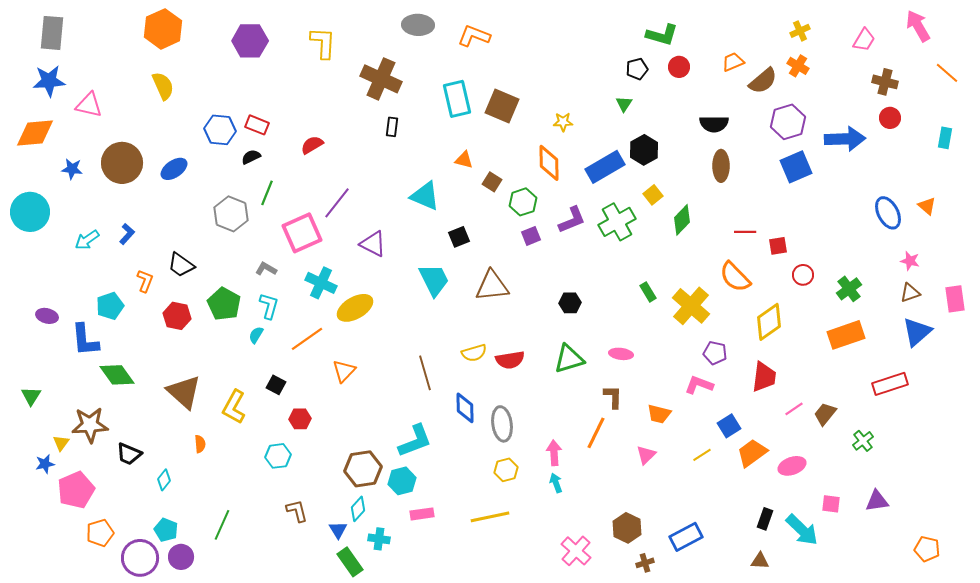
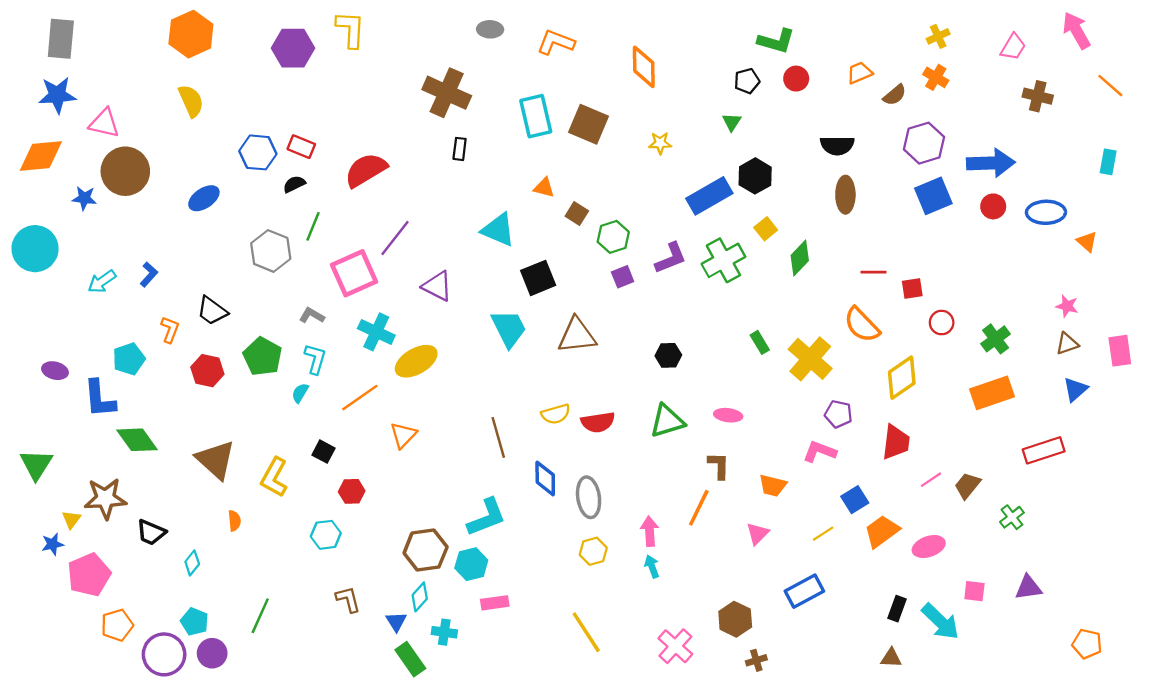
gray ellipse: (418, 25) -> (490, 29), size x0.7
yellow L-shape: (323, 43) -> (350, 29), moved
brown semicircle: (763, 81) -> (895, 95), size x0.7
red circle: (890, 118) -> (993, 206), moved
red semicircle: (312, 145) -> (366, 170), size x1.6
brown circle: (122, 163) -> (125, 171), moved
orange diamond: (549, 163) -> (644, 67), moved
blue ellipse: (888, 213) -> (1046, 212), moved, turned -64
black square: (459, 237) -> (538, 278), size x1.4
blue triangle: (917, 332) -> (1075, 389), size x0.7
green triangle: (31, 396) -> (36, 464), size x1.4
yellow line: (490, 517) -> (586, 632), moved, turned 69
blue rectangle: (686, 537) -> (804, 591), moved

